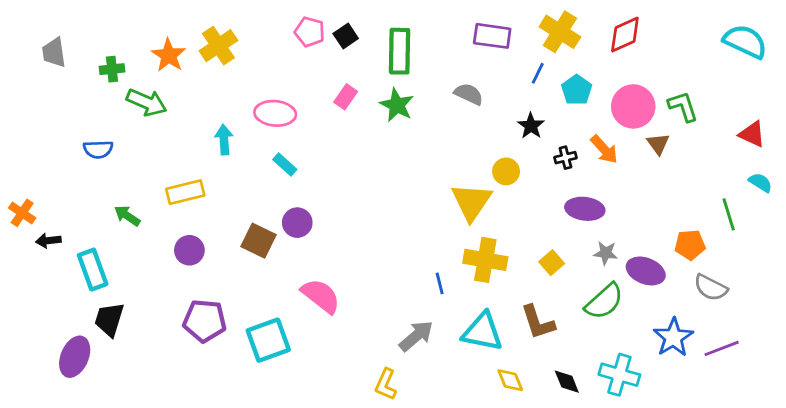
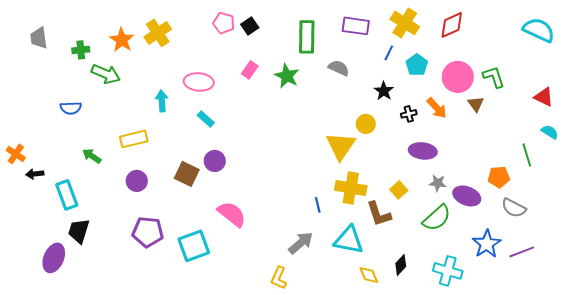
green rectangle: (400, 51) -> (307, 37), moved
brown L-shape: (538, 322) -> (379, 214), moved
black diamond: (567, 382) -> (401, 265), moved, turned 65

